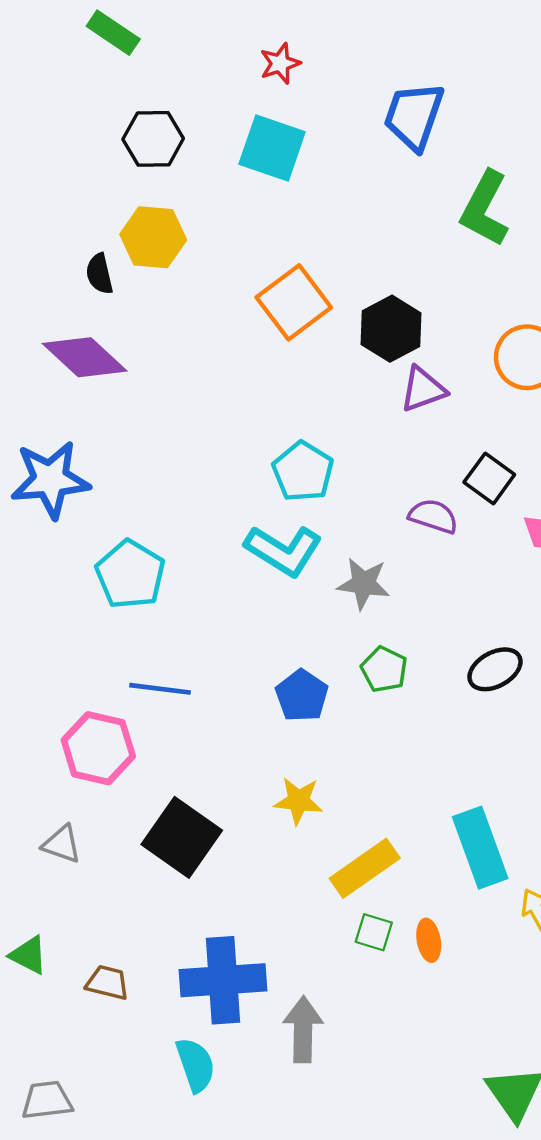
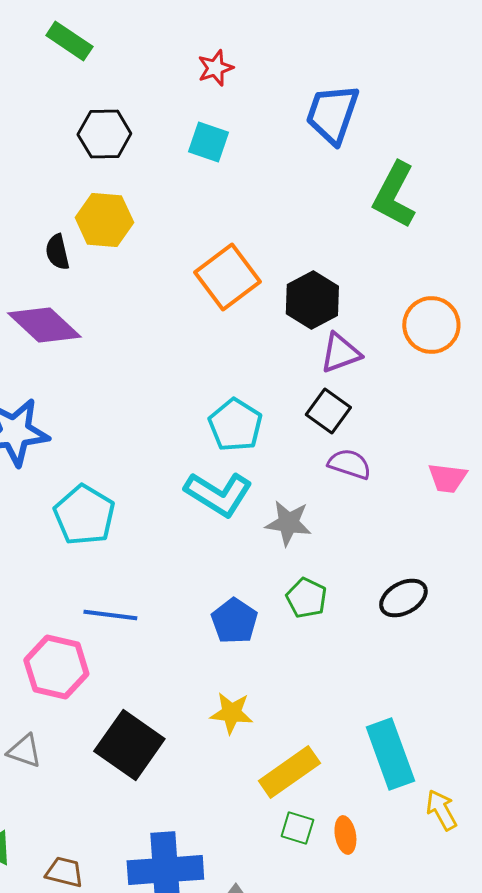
cyan square: (272, 148) -> (208, 142), size x0.7
black square: (489, 478) -> (328, 411), moved

